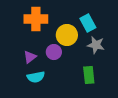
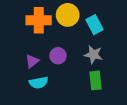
yellow circle: (67, 35) -> (68, 15), moved
gray star: (96, 45) -> (93, 55), moved

